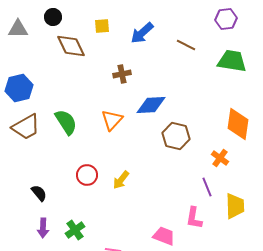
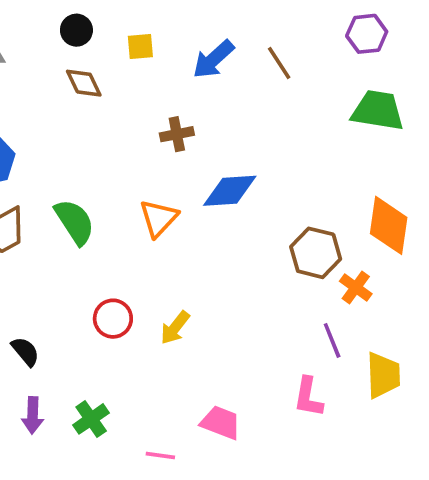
black circle: (53, 17) -> (76, 30), moved
brown line: (186, 45) -> (279, 63), moved, turned 30
brown diamond: (71, 46) -> (84, 83), size x0.7
brown hexagon: (176, 136) -> (316, 253), moved
pink trapezoid: (164, 236) -> (221, 423), moved

